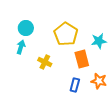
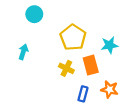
cyan circle: (26, 28) -> (34, 14), moved
yellow cross: (45, 62) -> (66, 68), moved

